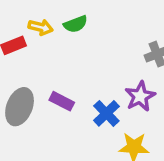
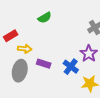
yellow arrow: (41, 27) -> (25, 49), moved

